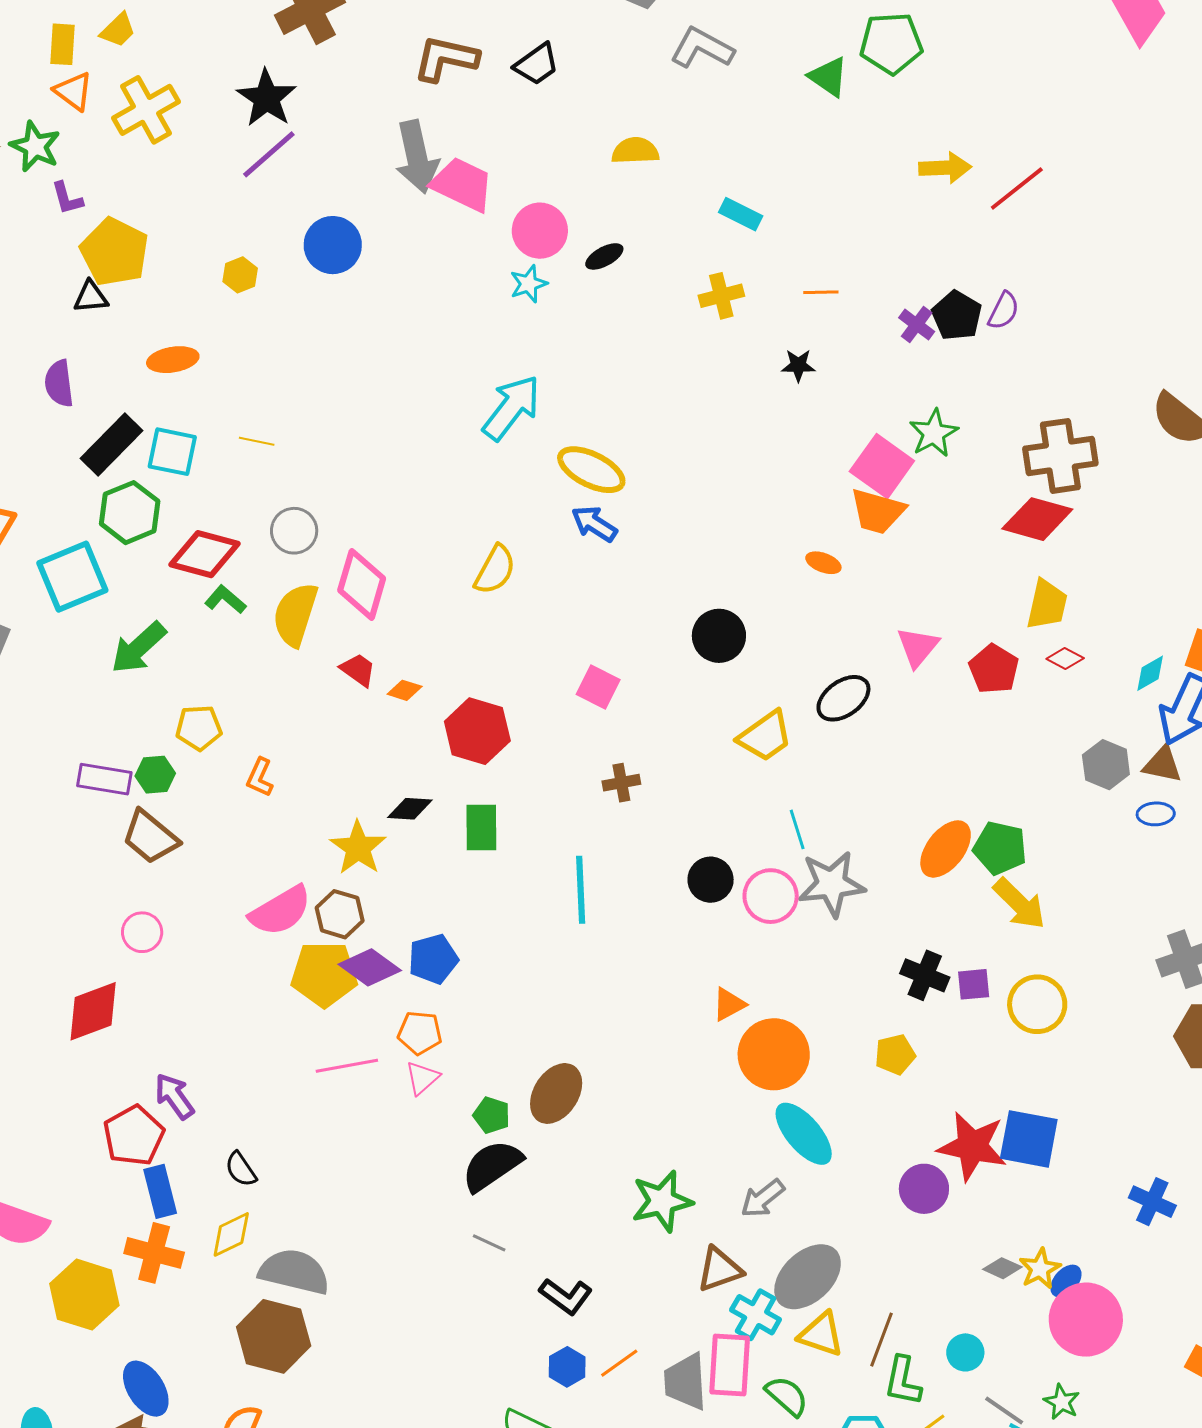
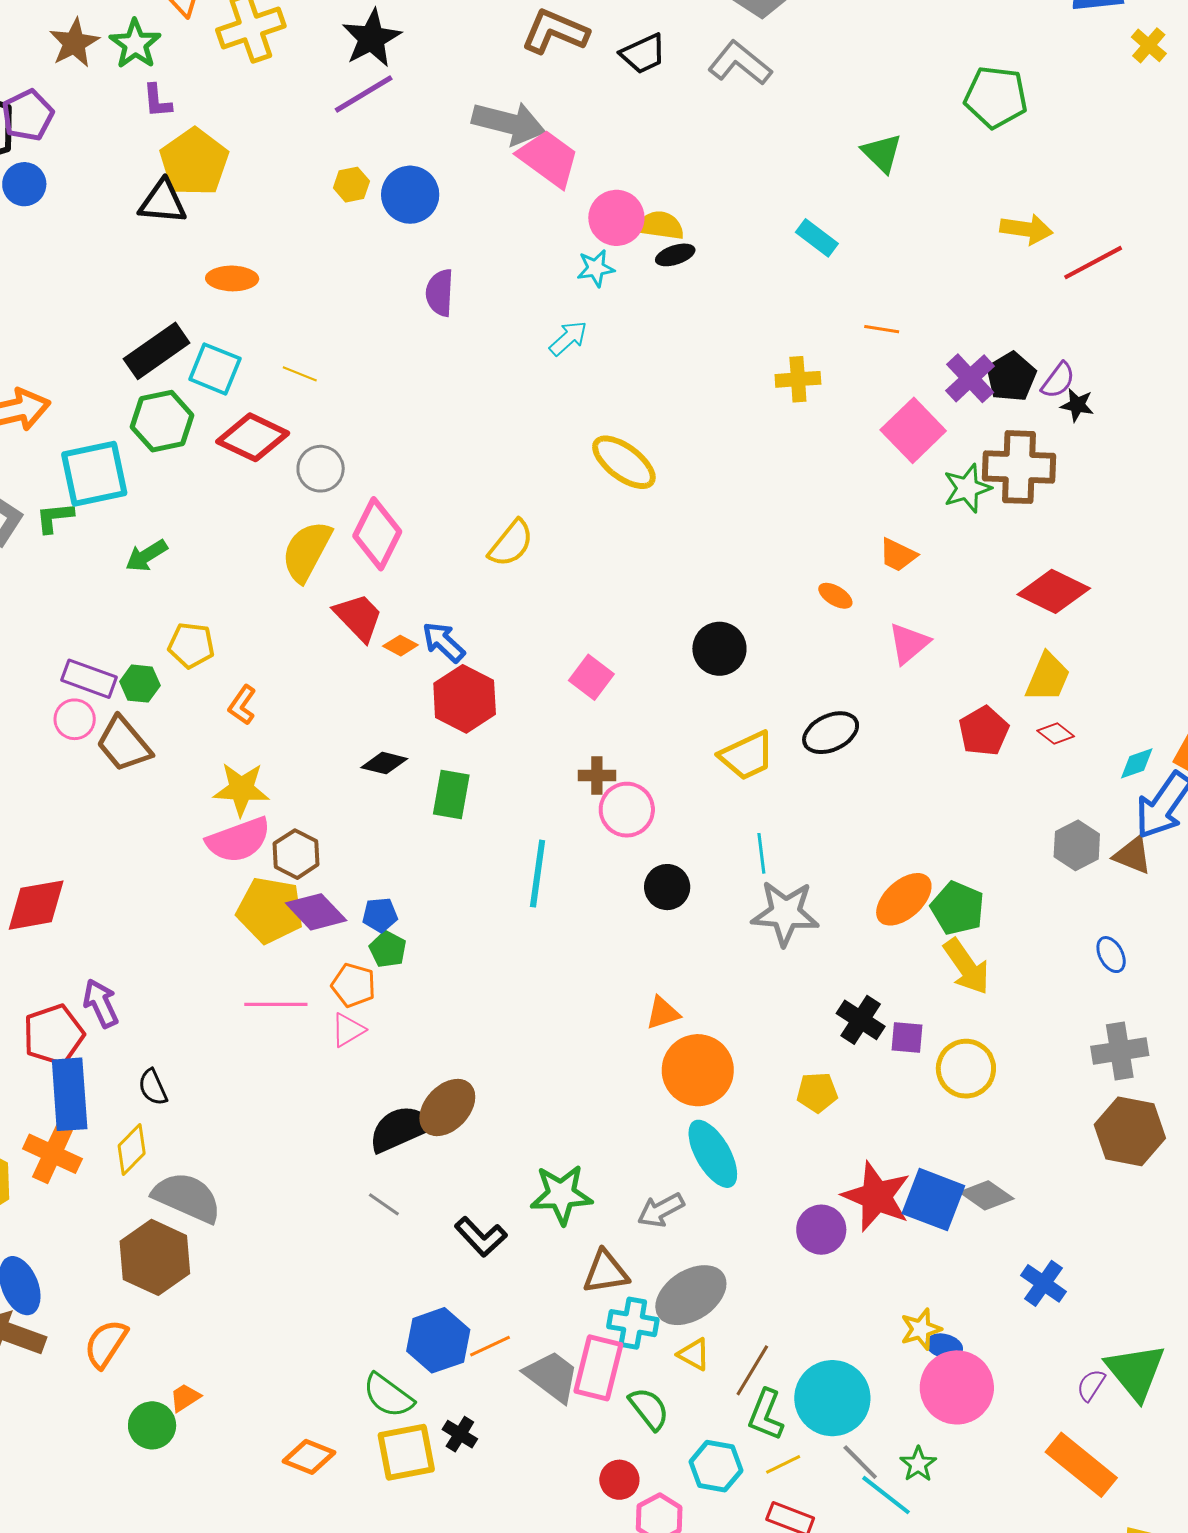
gray L-shape: (702, 48) -> (740, 63), moved
green triangle: (828, 77) -> (882, 153), moved
yellow semicircle: (635, 151) -> (660, 225), moved
gray arrow: (417, 157) -> (509, 123), turned -74
yellow hexagon: (240, 275) -> (351, 185), moved
yellow cross: (721, 296) -> (798, 379), moved
black triangle: (91, 297) -> (163, 202), size x1.4
purple cross: (917, 325) -> (970, 378), size x1.4
black star: (798, 365) -> (1077, 405), moved
purple semicircle: (59, 383) -> (440, 293), moved
cyan arrow: (511, 408) -> (568, 338), moved, size x0.6
brown cross: (1060, 456) -> (1019, 467), moved
pink square: (882, 466) -> (913, 430), moved
orange trapezoid: (877, 511) -> (898, 555), size x0.7
blue arrow: (594, 524) -> (444, 642), moved
red diamond: (205, 554) -> (253, 437), moved
green L-shape: (225, 600) -> (55, 517), moved, turned -57
pink triangle: (918, 647) -> (909, 643), moved
green arrow: (138, 648) -> (146, 556), size x0.7
red trapezoid: (358, 670) -> (358, 617), size x1.4
blue ellipse: (1156, 814) -> (1111, 955), moved, turned 54
yellow star: (358, 848) -> (241, 789), moved, turned 30
pink circle: (771, 896) -> (627, 810), moved
pink circle: (142, 932) -> (75, 719), moved
blue pentagon: (433, 959) -> (380, 915), size x0.7
brown ellipse: (556, 1093) -> (447, 1107), moved
green pentagon: (492, 1115) -> (388, 949), moved
blue rectangle: (160, 1191) -> (70, 1094), size x1.4
yellow diamond: (231, 1234) -> (132, 1150), turned -30
gray diamond: (1002, 1268) -> (987, 1195), moved, size x1.4
blue ellipse: (1066, 1281) -> (944, 1346), turned 52
black L-shape: (566, 1296) -> (481, 1237), moved
cyan cross: (756, 1315) -> (633, 1323), turned -30
yellow triangle: (821, 1334) -> (694, 1354), size x0.7
cyan circle: (965, 1352) -> (832, 1398), size x2.0
blue hexagon: (567, 1367) -> (438, 1340), size x1.6
gray trapezoid: (686, 1382) -> (552, 1376), turned 120

